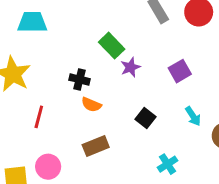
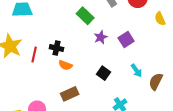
green rectangle: (112, 46) -> (85, 16), moved
purple star: (130, 67) -> (101, 37), moved
red line: (39, 117) -> (34, 55), moved

